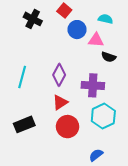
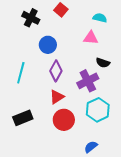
blue circle: (77, 30) -> (48, 45), moved
black semicircle: (109, 57) -> (103, 63), moved
purple cross: (93, 85) -> (88, 81), turned -30

